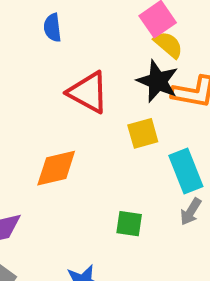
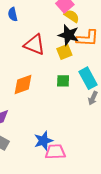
yellow square: (143, 133) -> (64, 52), moved
green square: (129, 224) -> (63, 81), moved

